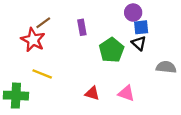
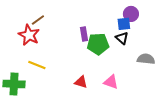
purple circle: (133, 13) -> (131, 14), moved
purple rectangle: (82, 27) -> (84, 34), moved
green pentagon: (112, 50) -> (98, 44), turned 30

